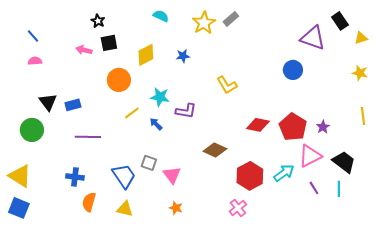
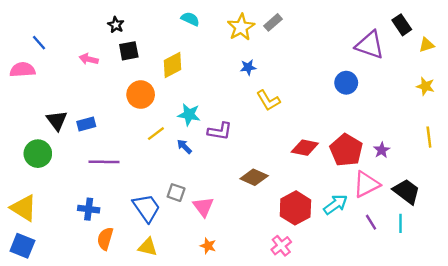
pink arrow: (84, 50) -> (89, 59), moved
blue star: (183, 56) -> (248, 67), moved
pink semicircle: (35, 61) -> (22, 70), moved, size x1.5

